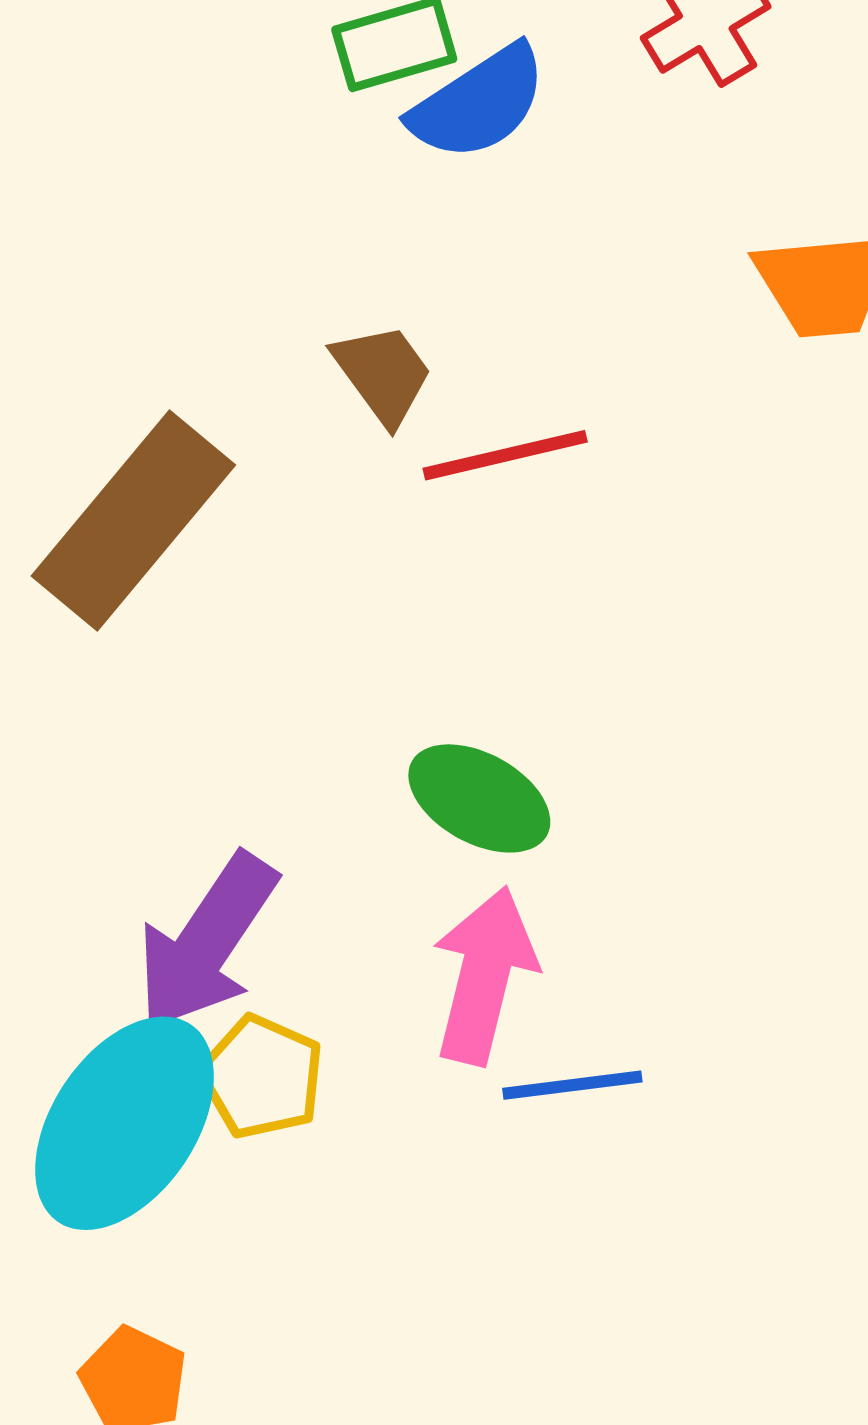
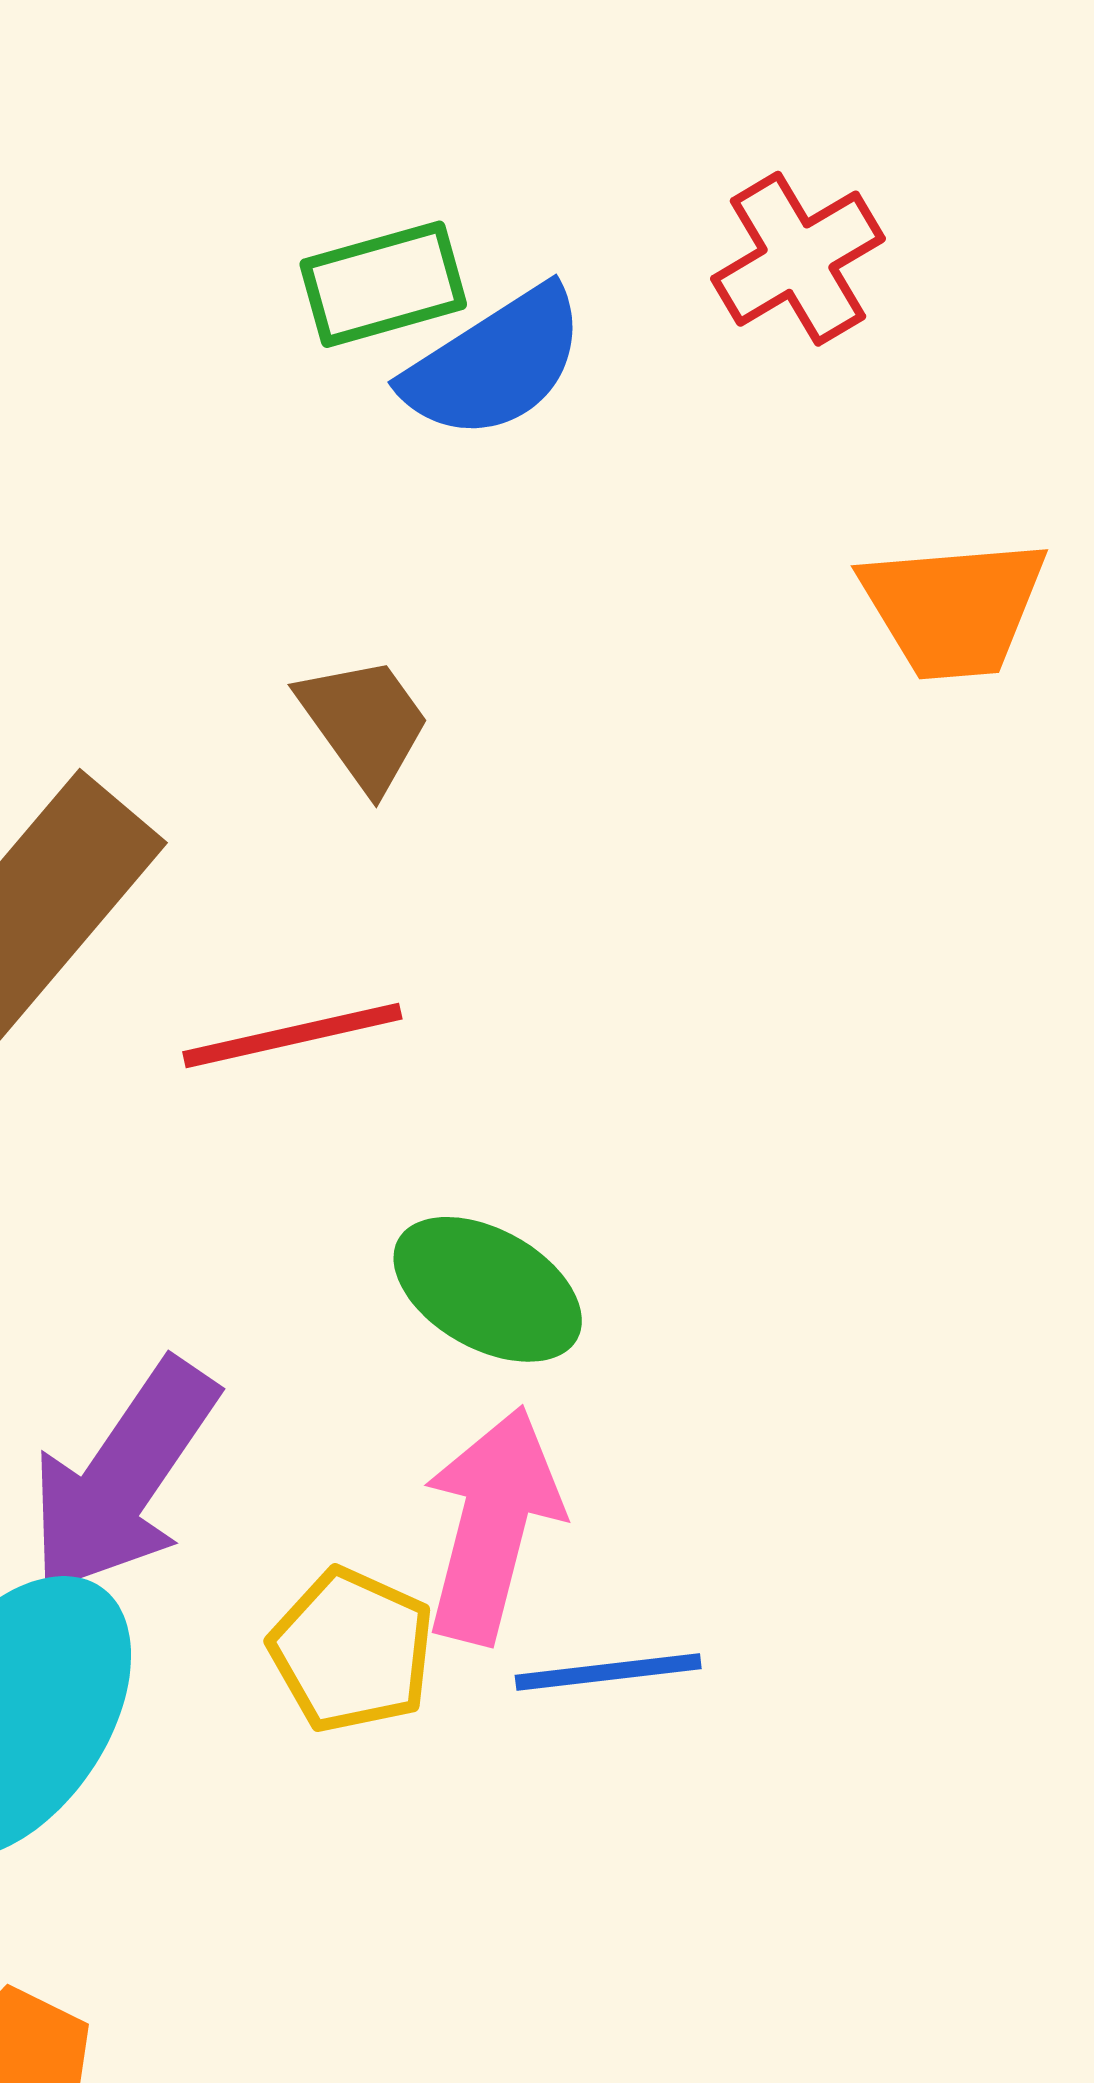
red line: (505, 455) -> (292, 1035), moved
yellow pentagon: (262, 1077) -> (352, 1650), moved

